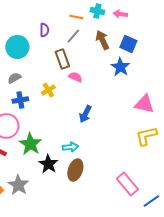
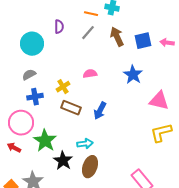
pink arrow: (120, 14) -> (167, 43), moved
blue square: (128, 44) -> (143, 41), turned -36
brown rectangle: (62, 59) -> (71, 108), moved, turned -48
blue star: (120, 67) -> (133, 75), moved
pink semicircle: (75, 77) -> (90, 74), turned -32

